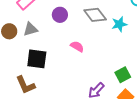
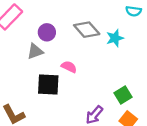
gray triangle: (30, 29) -> (35, 51), moved
black square: (37, 59) -> (48, 85), moved

